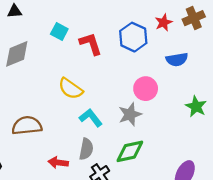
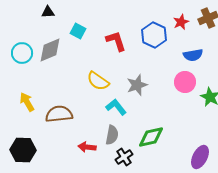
cyan square: (59, 31) -> (78, 31), moved
pink circle: (146, 89) -> (185, 82), moved
gray star: (130, 114) -> (137, 85), moved

